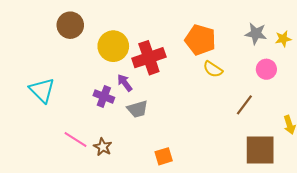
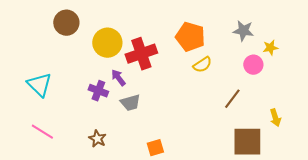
yellow star: (283, 39) -> (270, 48), moved
yellow semicircle: (213, 69) -> (202, 65), turned -66
pink line: (76, 139) -> (42, 132), moved

